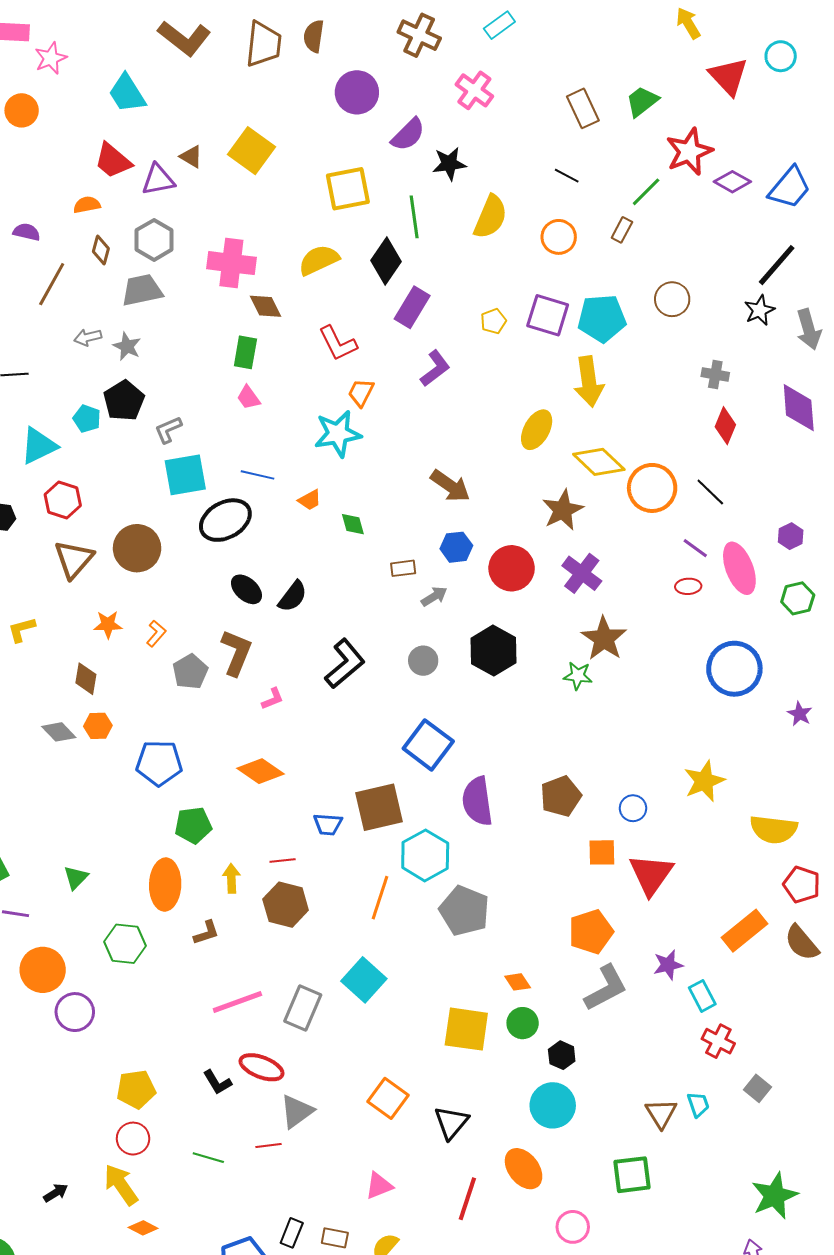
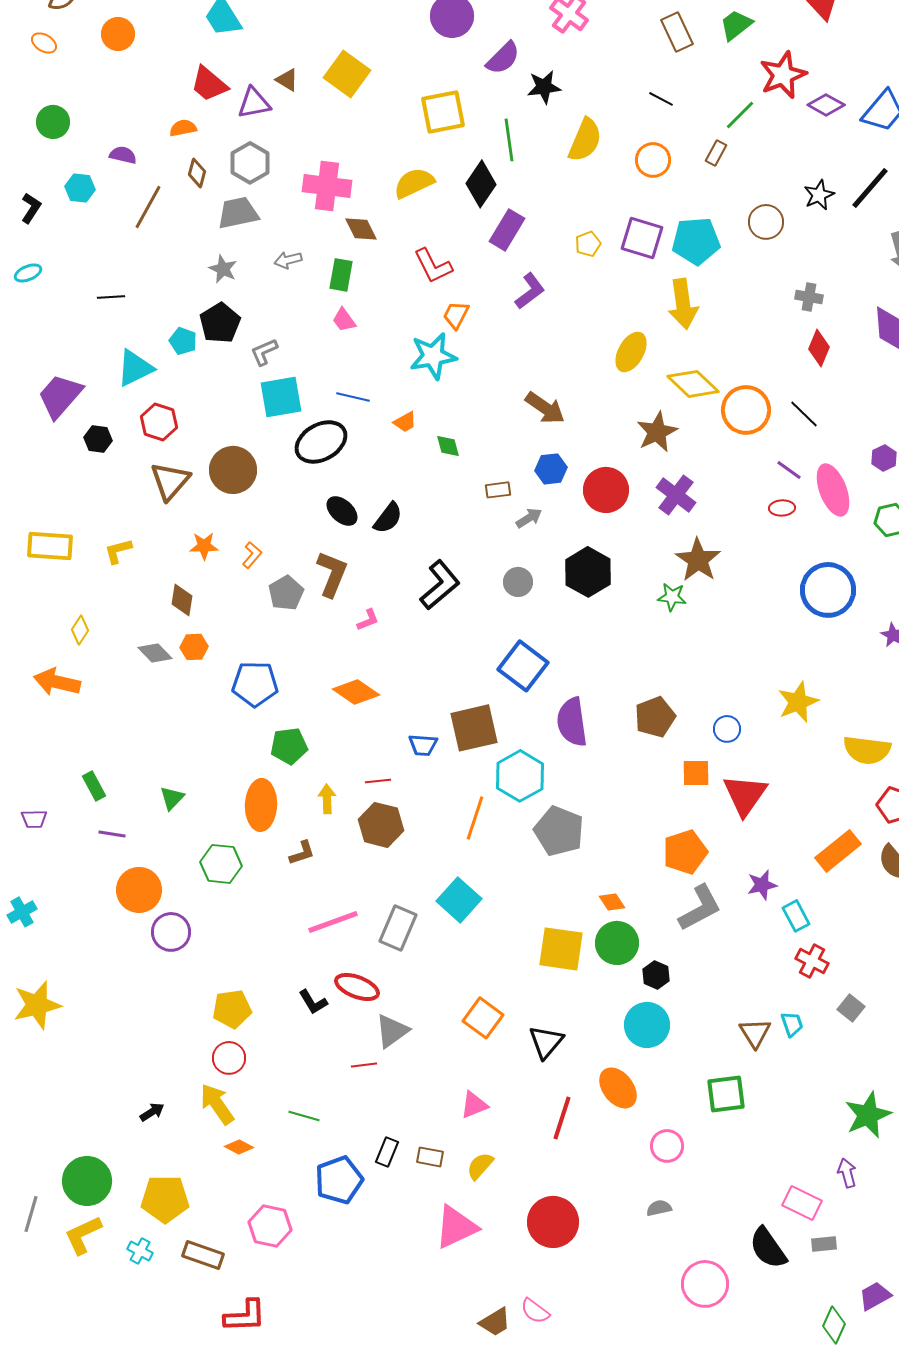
black star: (760, 310) -> (819, 195), moved
gray arrow: (88, 337) -> (288, 260), moved
green circle: (523, 1023) -> (617, 943), size x1.4
green line: (208, 1158) -> (304, 1116), moved

